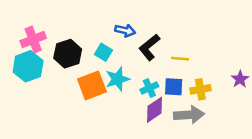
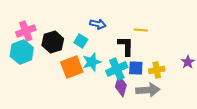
black L-shape: (149, 47) -> (126, 46), moved, turned 130
yellow line: (180, 59) -> (141, 30), moved
cyan cross: (149, 88) -> (117, 69), size x1.5
purple diamond: (154, 110) -> (121, 86), turned -40

